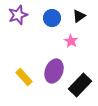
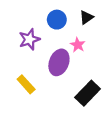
purple star: (18, 15) -> (29, 39), moved
purple ellipse: (54, 71) -> (59, 62), moved

